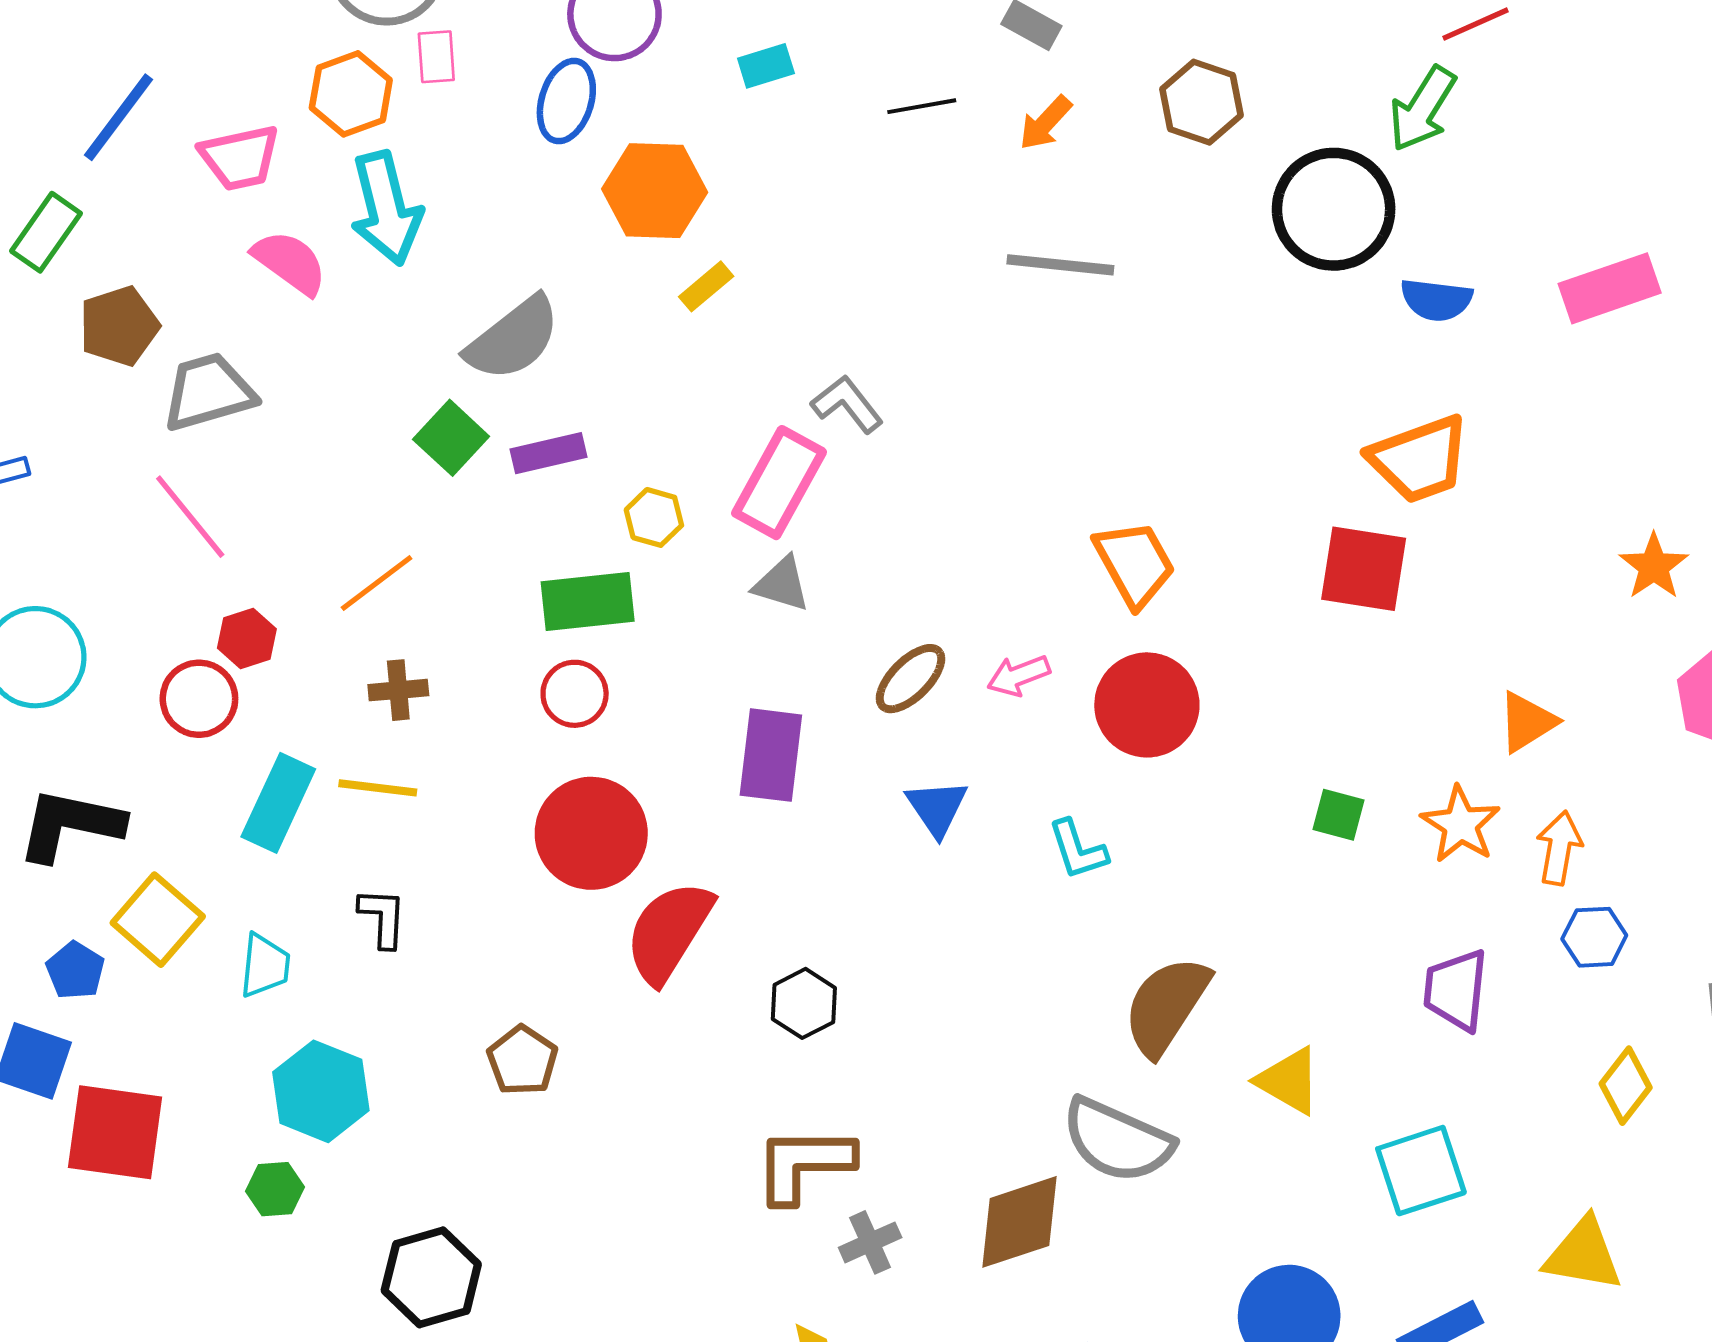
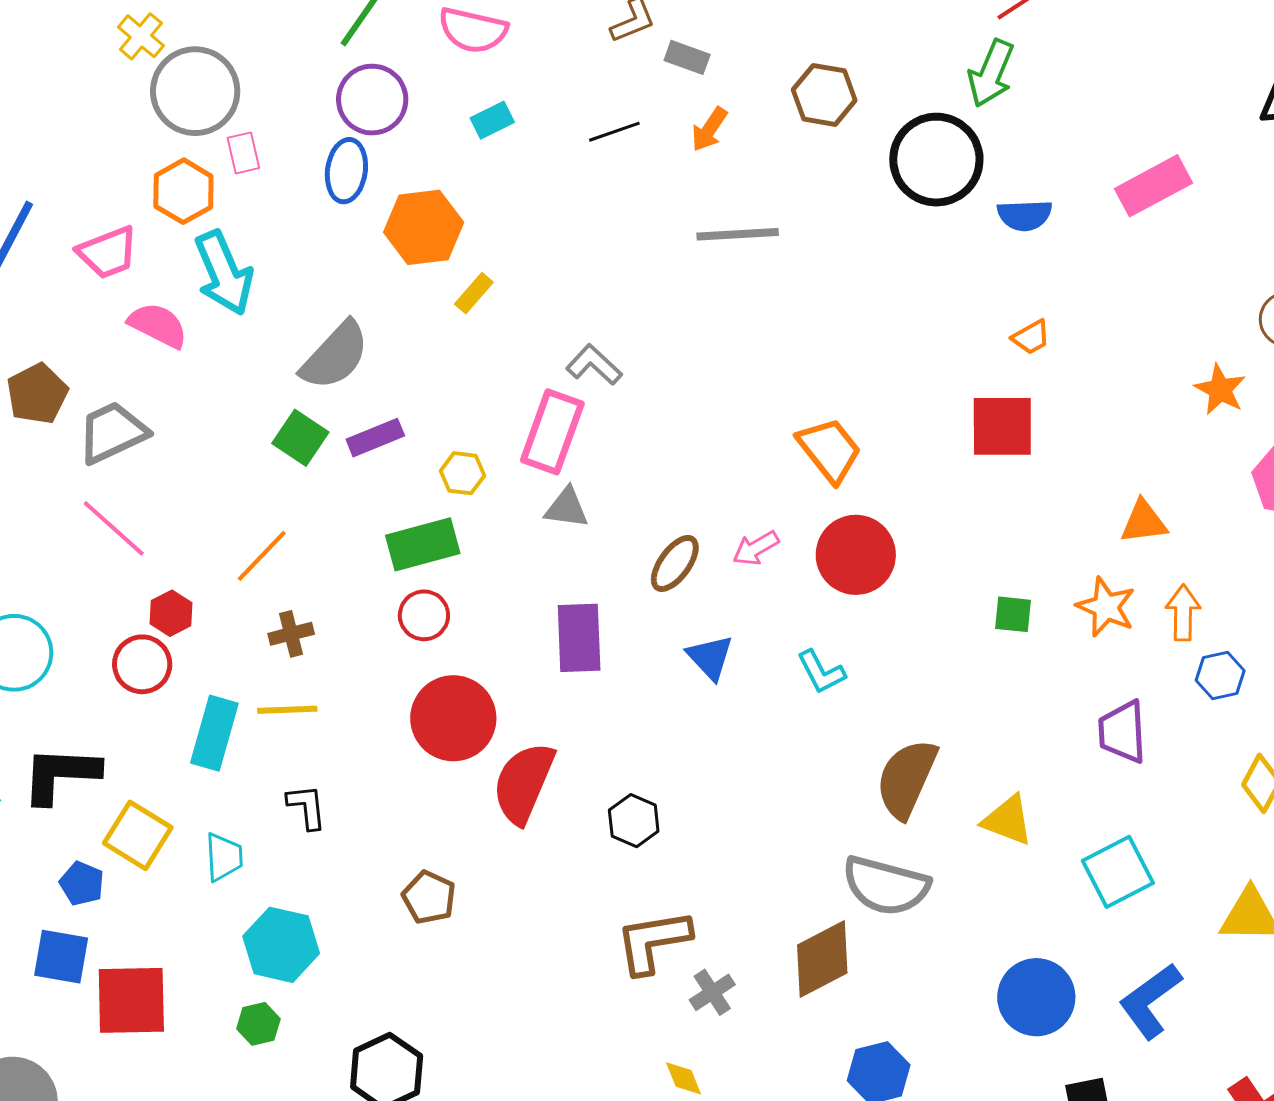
orange trapezoid: (1419, 459) -> (1031, 337), size x0.5
orange triangle: (1527, 722) -> (1144, 522), turned 34

